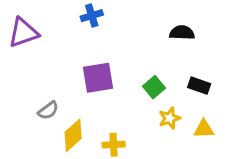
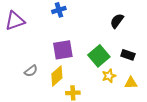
black semicircle: (182, 33) -> (117, 21), turned -56
green square: (154, 87) -> (99, 56), size x1.5
yellow diamond: (73, 135) -> (57, 76), moved

